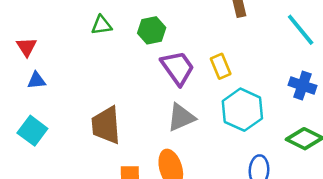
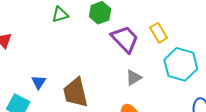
blue triangle: (36, 80) -> (39, 82), moved, turned -42
gray triangle: (181, 117) -> (134, 78), size x0.7

